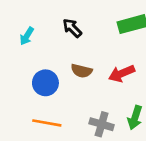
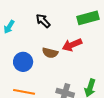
red arrow: (122, 73) -> (72, 45), moved

